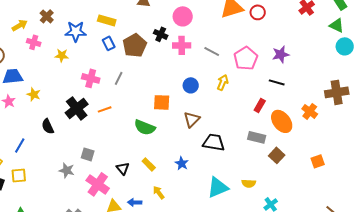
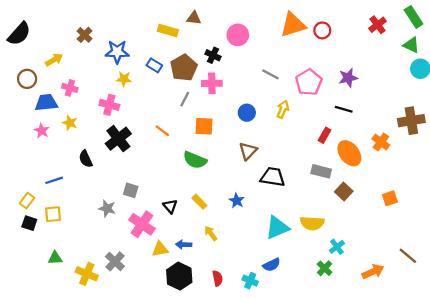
yellow rectangle: (107, 20) -> (168, 30), moved
yellow arrow: (20, 25) -> (54, 60), moved
pink cross: (34, 42) -> (70, 88), moved
blue rectangle: (109, 43) -> (154, 65), turned -32
pink cross: (182, 45) -> (212, 83), moved
yellow star: (62, 55) -> (124, 79), moved
pink cross: (91, 78) -> (109, 105), moved
gray line: (119, 78) -> (185, 99), moved
orange square: (162, 102) -> (204, 126), moved
orange line: (105, 109) -> (162, 131), moved, turned 56
blue line: (20, 145) -> (54, 180), turned 42
yellow semicircle: (249, 183) -> (312, 223), size x1.5

